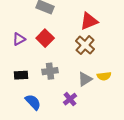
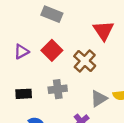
red triangle: (89, 21) -> (103, 30), turned -42
brown cross: (85, 45) -> (85, 61), moved

